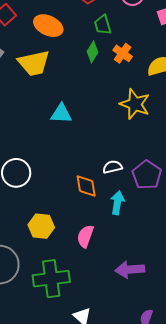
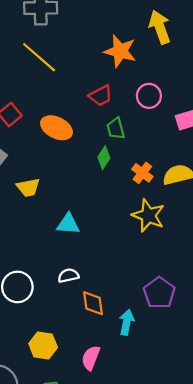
orange cross: (123, 53) -> (142, 173), moved
yellow trapezoid: (34, 63) -> (28, 187), moved, size x0.7
white semicircle: (112, 167) -> (68, 276), moved

